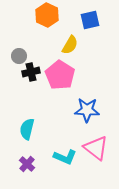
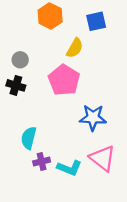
black cross: (31, 72) -> (16, 85), moved, turned 30
purple cross: (27, 164) -> (42, 161), moved, turned 35

